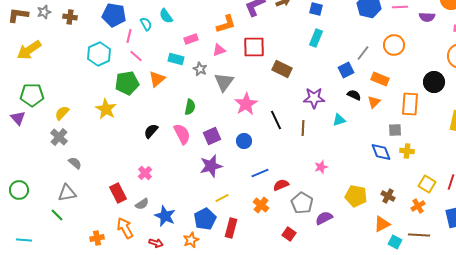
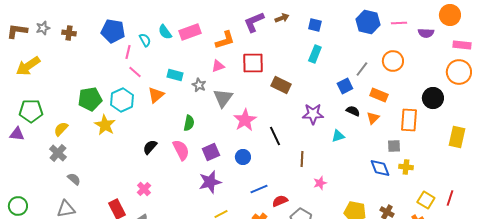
pink rectangle: (191, 39) -> (190, 32), moved, size x1.5
cyan hexagon: (99, 54) -> (122, 100), moved
green pentagon: (127, 83) -> (90, 99), moved
purple triangle: (18, 118) -> (17, 134), turned -42
brown line: (303, 128) -> (302, 159), moved

